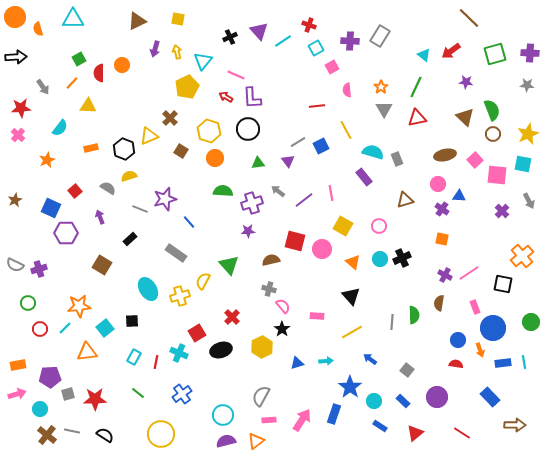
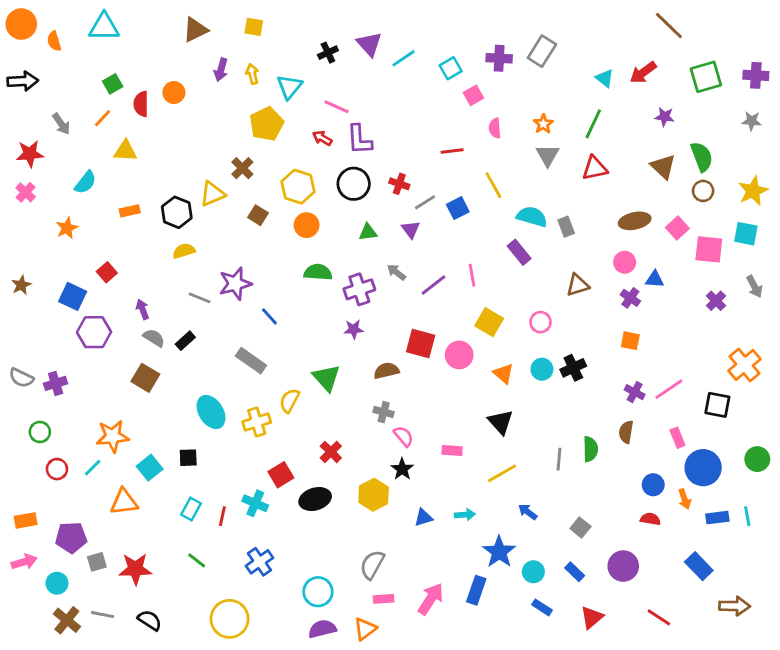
red cross: (309, 25) -> (399, 184), moved
gray semicircle: (108, 188) -> (154, 338), moved

